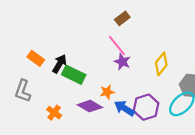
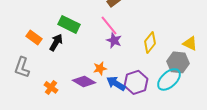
green rectangle: (74, 75) -> (69, 24), moved

